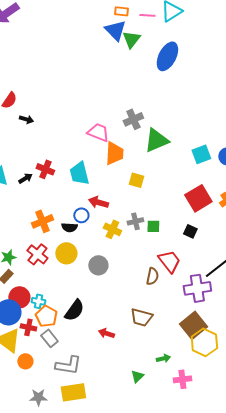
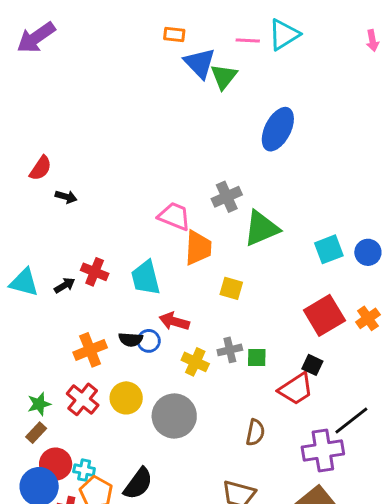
orange rectangle: (121, 11) -> (174, 35), moved
blue ellipse: (167, 56) -> (278, 129), moved
black semicircle: (69, 227) -> (131, 339), moved
red trapezoid: (169, 261) -> (296, 389), moved, turned 95
gray circle: (98, 265) -> (174, 416), size x1.5

